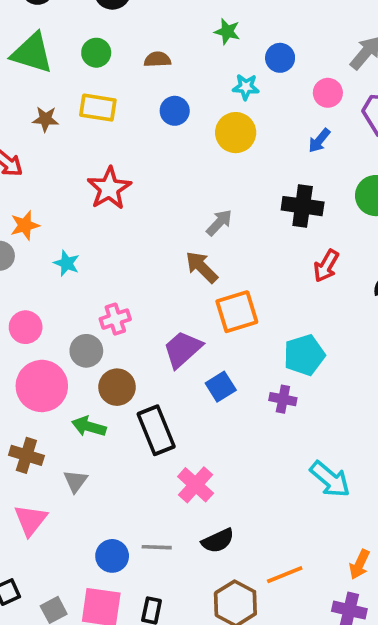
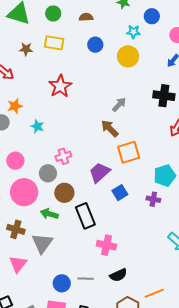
gray triangle: (76, 481) -> (42, 243), size x1.6
pink cross: (196, 485) -> (106, 245), turned -30

